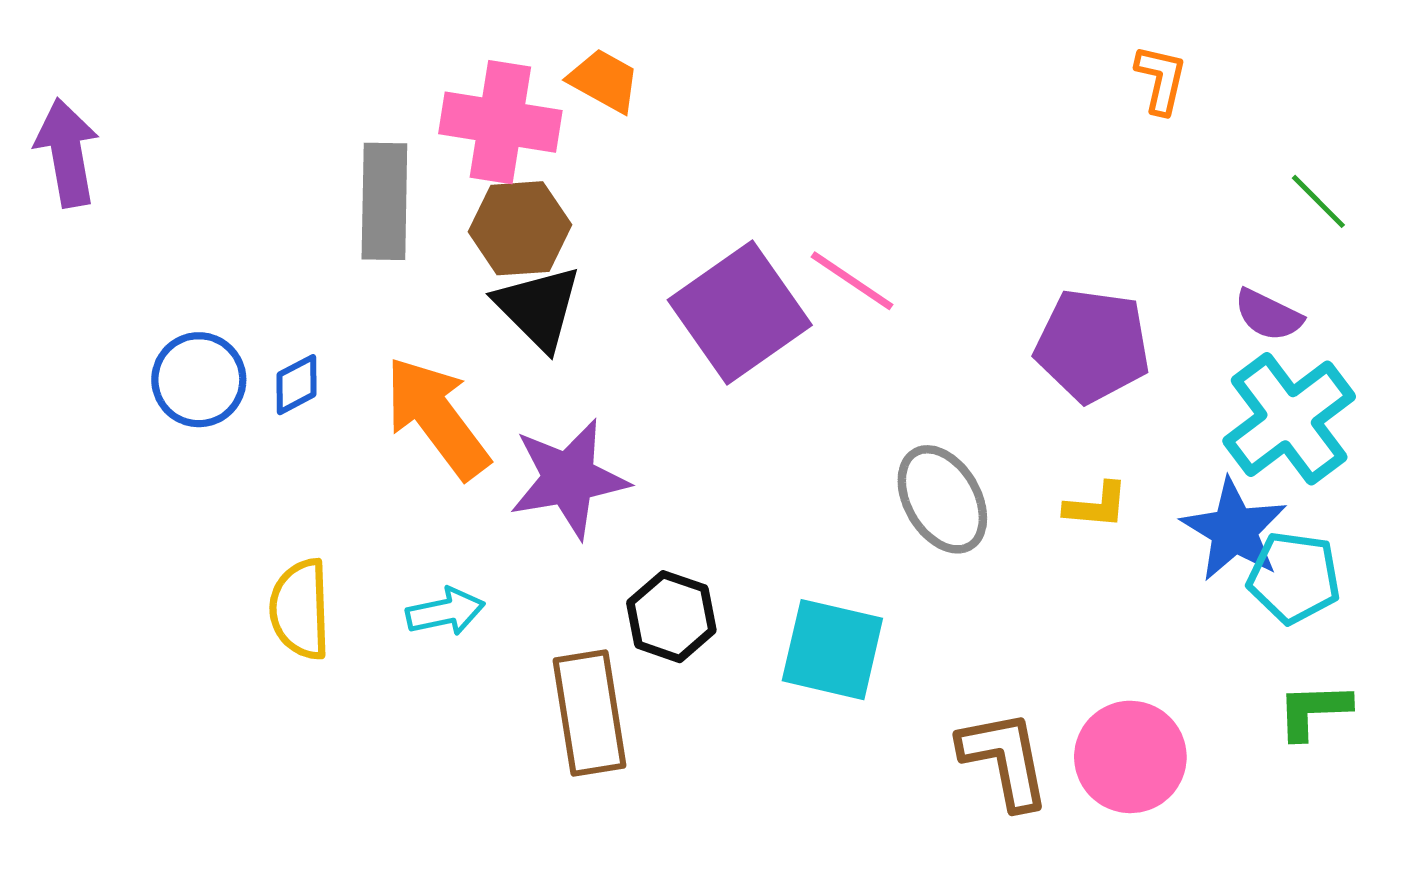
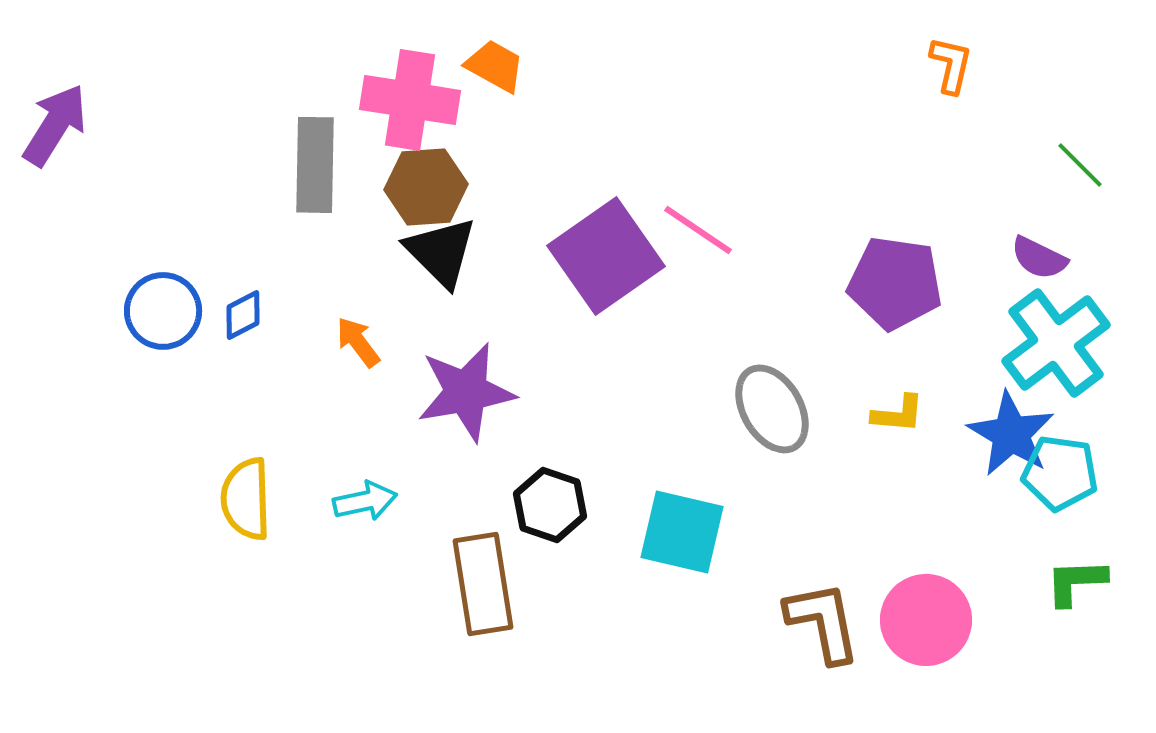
purple arrow: (67, 153) -> (55, 125), turned 42
orange arrow: (437, 418) -> (358, 342), size x0.5

